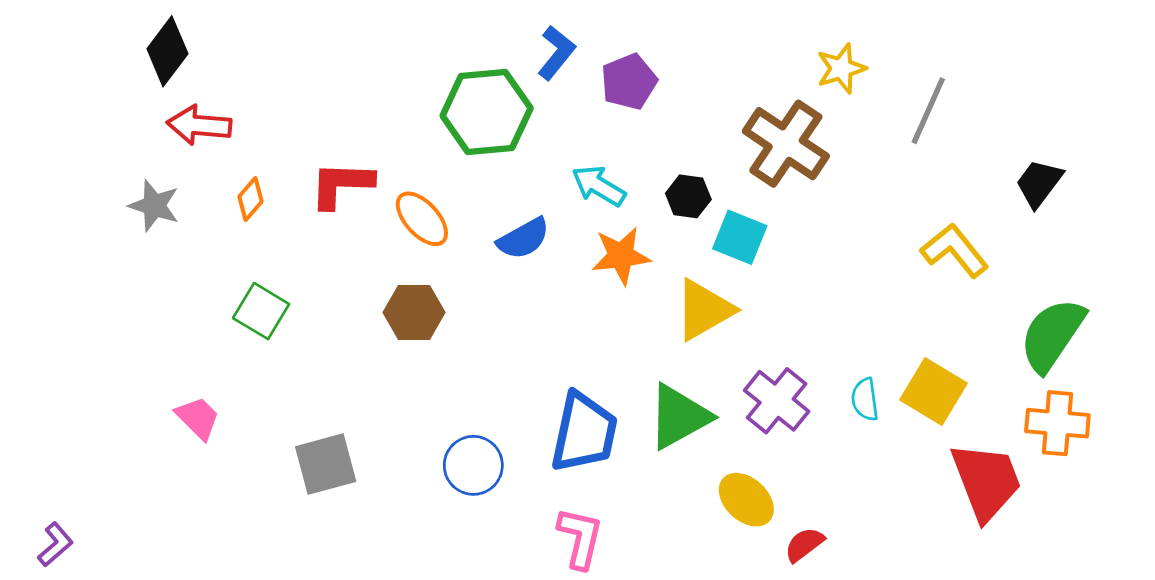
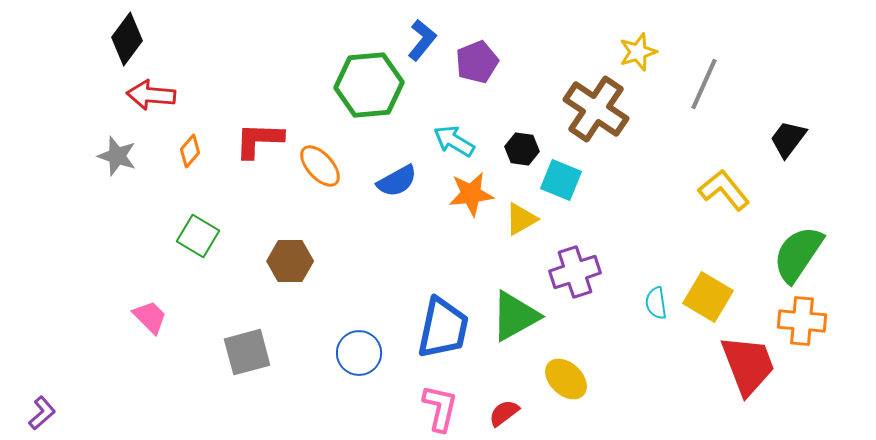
yellow triangle: (704, 310) -> (521, 219), moved, size x0.7
brown hexagon: (414, 312) -> (290, 261), moved
purple cross: (777, 401) -> (575, 272), moved, turned 33
red semicircle: (804, 544) -> (504, 413), moved

